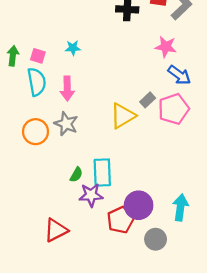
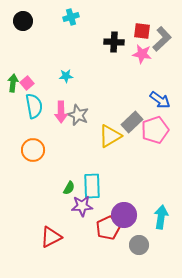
pink star: (166, 47) -> (142, 54), moved
pink square: (38, 56) -> (27, 83), moved, turned 32
gray rectangle: (148, 100) -> (132, 122), size x1.5
gray star: (66, 124) -> (78, 115), moved

